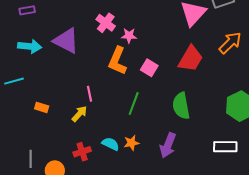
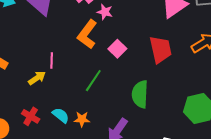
red trapezoid: (191, 59) -> (161, 50), turned -56
red cross: (82, 152) -> (31, 116), turned 36

